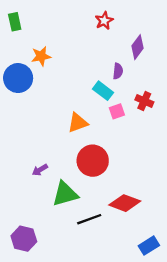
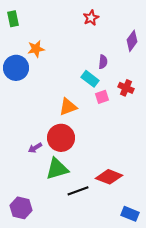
purple diamond: (137, 47) -> (132, 41), moved
red circle: (93, 161) -> (61, 138), moved
blue rectangle: (149, 246) -> (130, 214), turned 54

